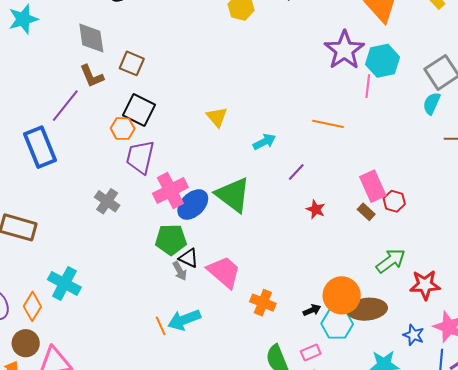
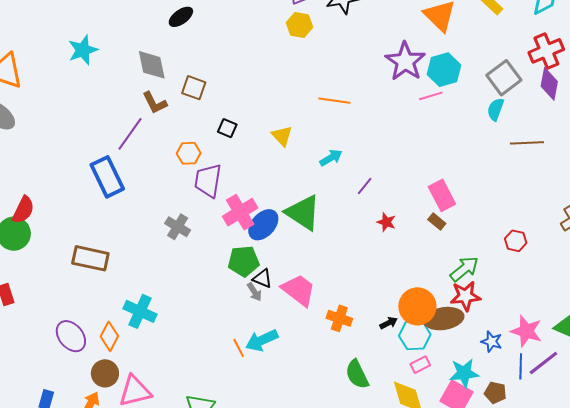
pink line: (368, 86) -> (431, 96), turned 70
black square: (139, 110) -> (227, 128), moved, size x0.6
orange line: (328, 124) -> (334, 101), moved
red hexagon: (394, 201) -> (516, 241), moved
red star: (425, 285) -> (465, 296), moved
pink rectangle: (311, 352) -> (420, 365), moved

